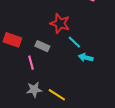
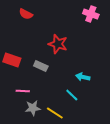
cyan line: (74, 42) -> (72, 95), moved
pink line: (31, 63) -> (23, 91), moved, turned -72

